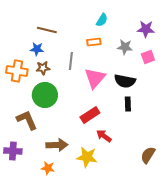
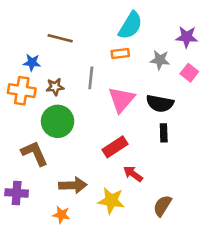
cyan semicircle: (102, 20) -> (130, 25), size x1.6
blue star: (37, 49) -> (32, 63), moved
pink square: (148, 57) -> (189, 73), turned -32
brown semicircle: (148, 155) -> (162, 206), moved

